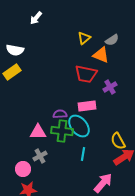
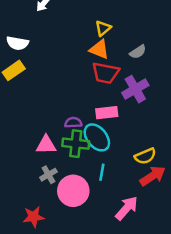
gray semicircle: (112, 40) -> (138, 52), moved
orange triangle: (101, 55) -> (99, 49), moved
purple cross: (110, 87) -> (135, 89), size x1.5
yellow semicircle: (118, 141) -> (145, 156), turned -84
pink circle: (23, 169) -> (73, 191), moved, size x1.6

